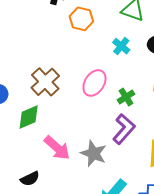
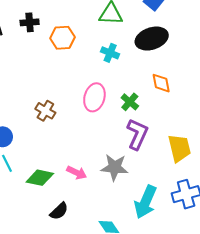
brown cross: (45, 82) -> (45, 111), size x0.7
green diamond: (29, 117) -> (40, 178), moved, turned 52
pink arrow: (57, 148) -> (77, 173), size x0.7

